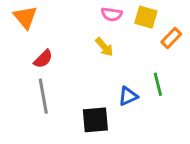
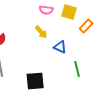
green line: (158, 84) -> (77, 69), moved
blue triangle: (128, 96) -> (60, 47), moved, turned 48

